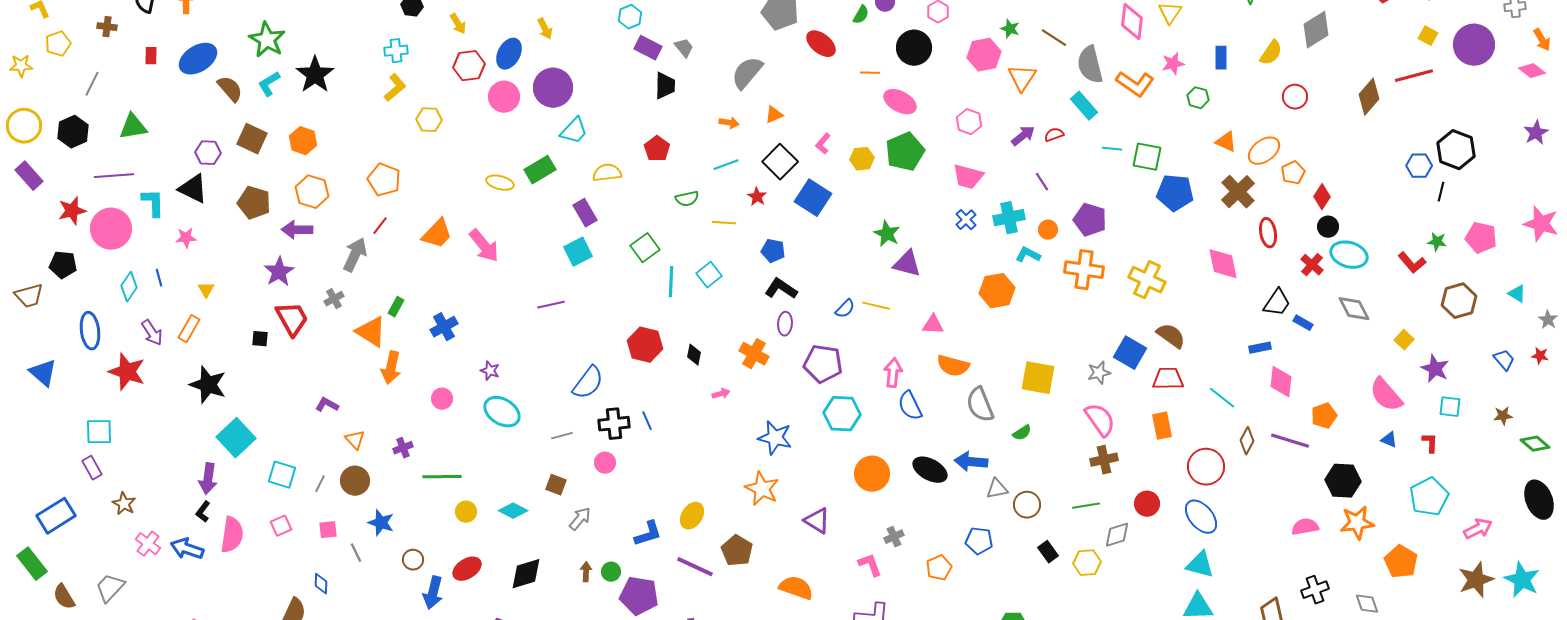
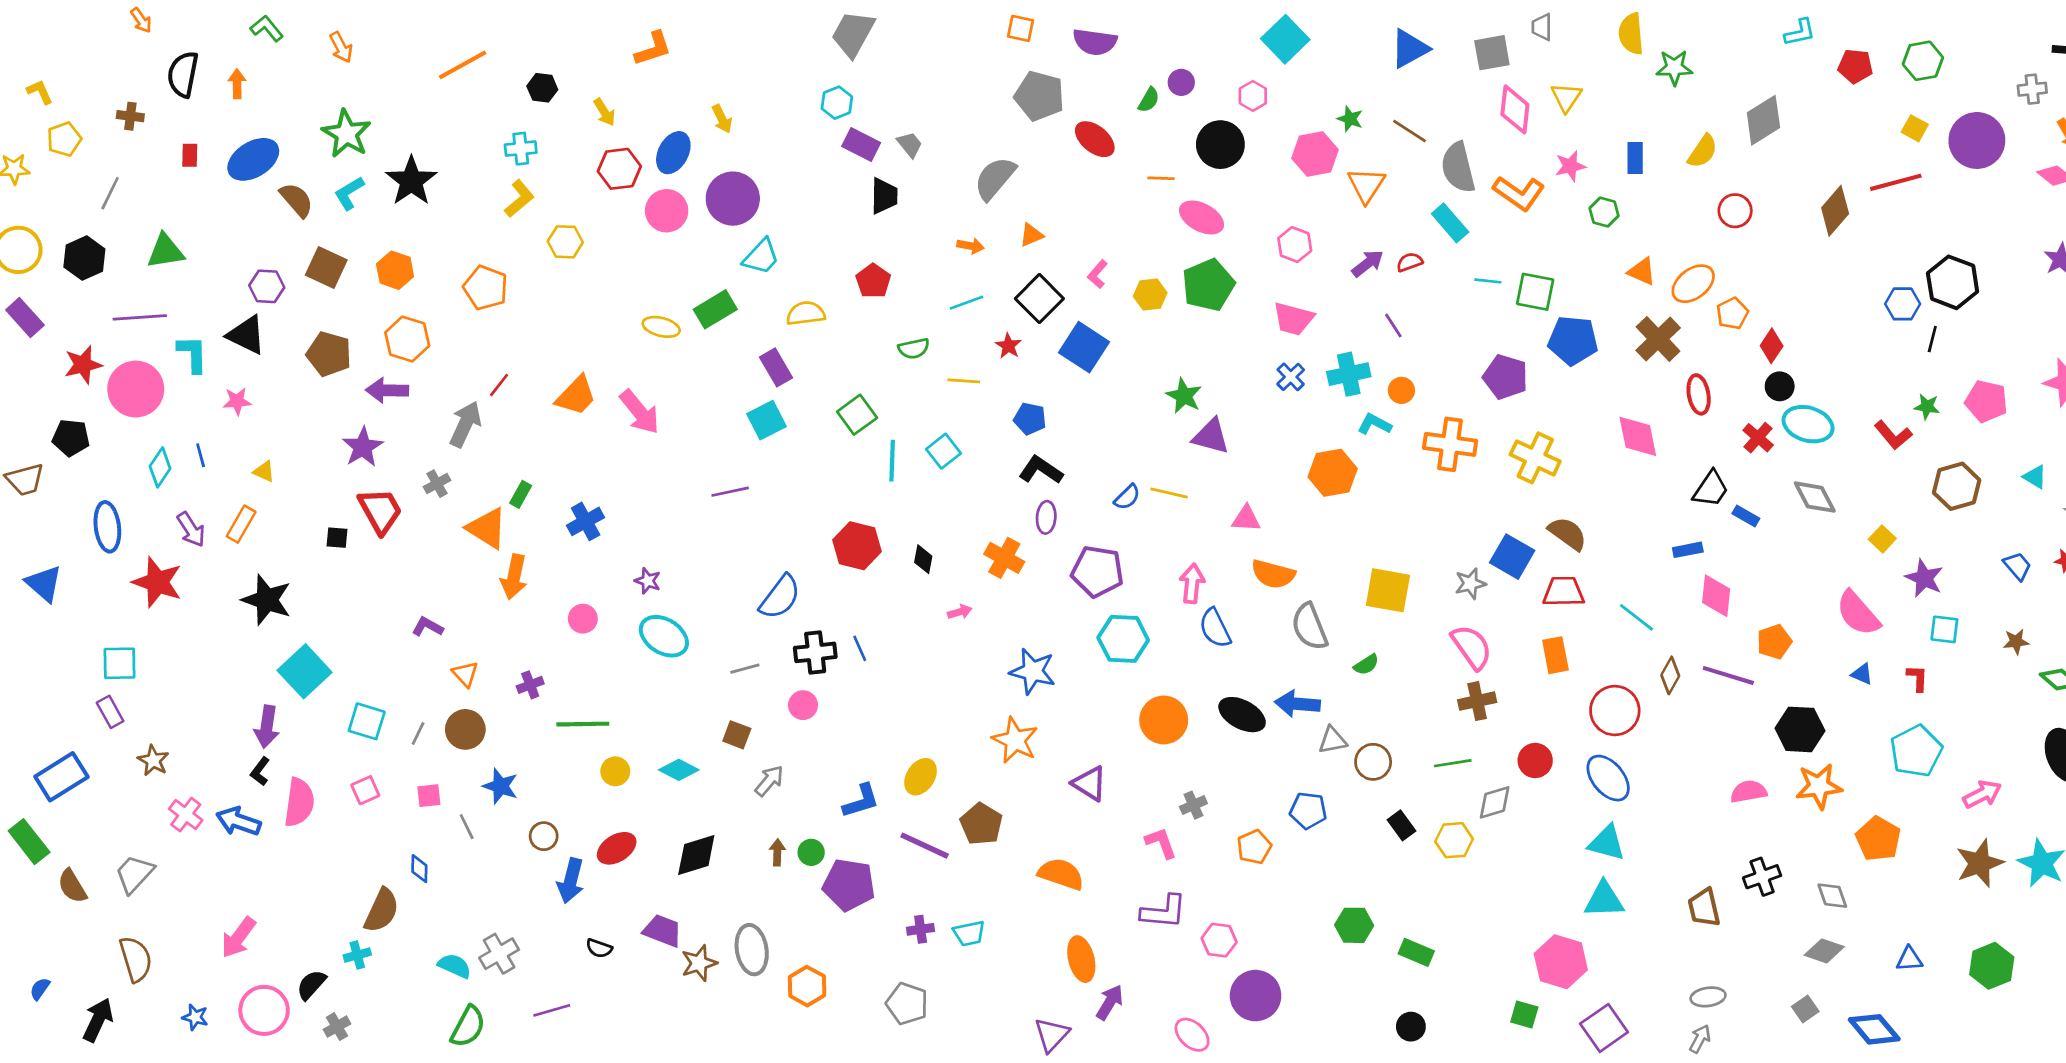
orange pentagon: (384, 180) -> (486, 288), moved
purple pentagon: (1090, 220) -> (1505, 377), moved
yellow triangle: (206, 290) -> (264, 471), turned -36

